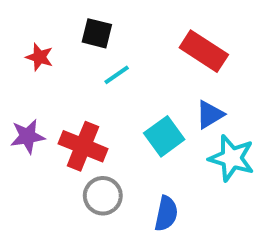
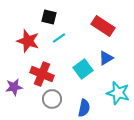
red star: (39, 57) -> (28, 41), moved, size x1.6
purple star: (28, 136) -> (14, 87), moved
cyan star: (232, 158) -> (118, 93), moved

